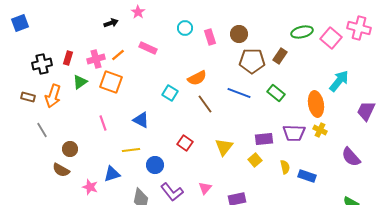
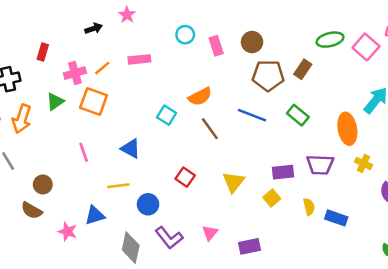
pink rectangle: (148, 48) -> (139, 59), turned -30
red rectangle: (68, 58) -> (43, 52), moved
yellow cross: (320, 130) -> (363, 163), moved

